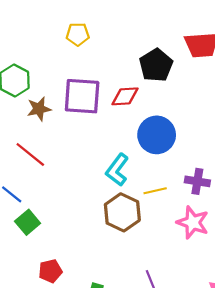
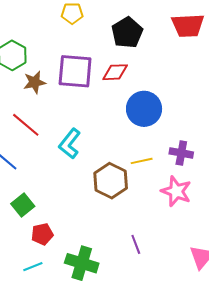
black pentagon: (156, 65) -> (127, 33), moved
cyan L-shape: (117, 170) -> (70, 144), moved
green square: (28, 222) -> (23, 205), moved

